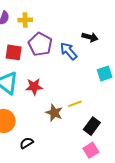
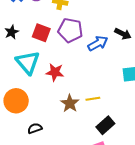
purple pentagon: (40, 44) -> (70, 30), turned -30
blue arrow: (69, 51) -> (98, 43), turned 90

